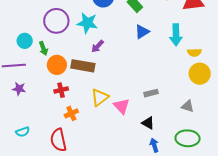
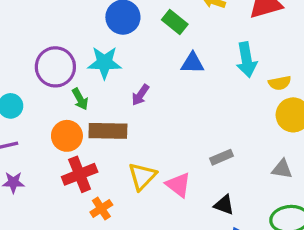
blue triangle: (142, 32) -> (192, 63), turned 42
purple arrow: (98, 46) -> (140, 95), moved
green arrow: (43, 48) -> (80, 99), moved
red cross: (61, 90) -> (80, 174), size x1.5

